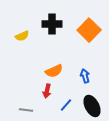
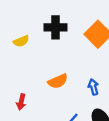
red arrow: (47, 91) -> (21, 102), moved

